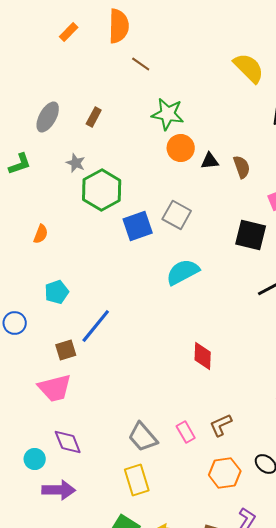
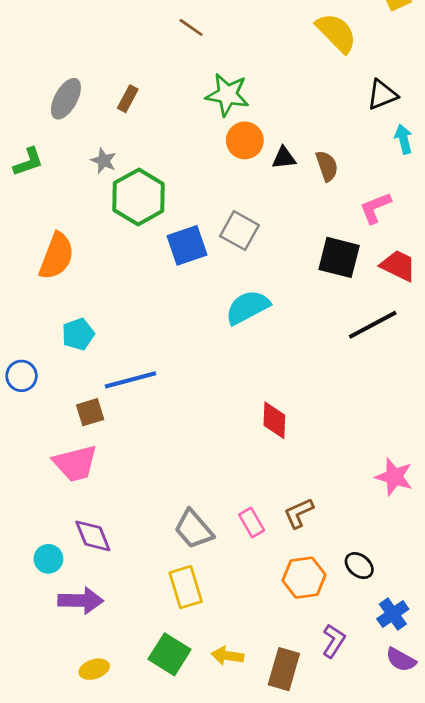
orange semicircle: (41, 234) -> (56, 256), size x1.8
blue line: (96, 326) -> (130, 380), turned 36

